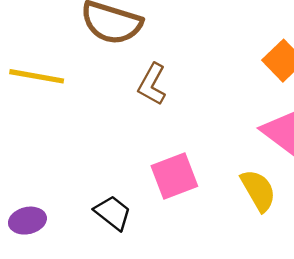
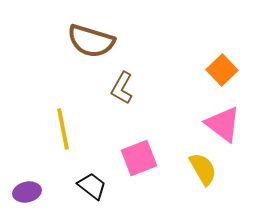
yellow line: (37, 76) -> (63, 129), moved, turned 69

